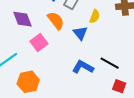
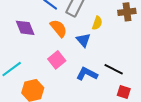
pink square: (39, 42) -> (57, 60), moved

